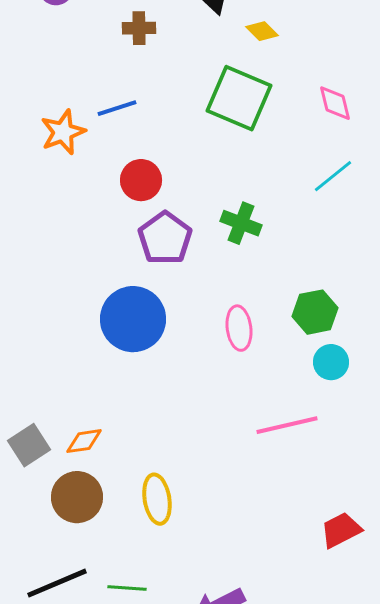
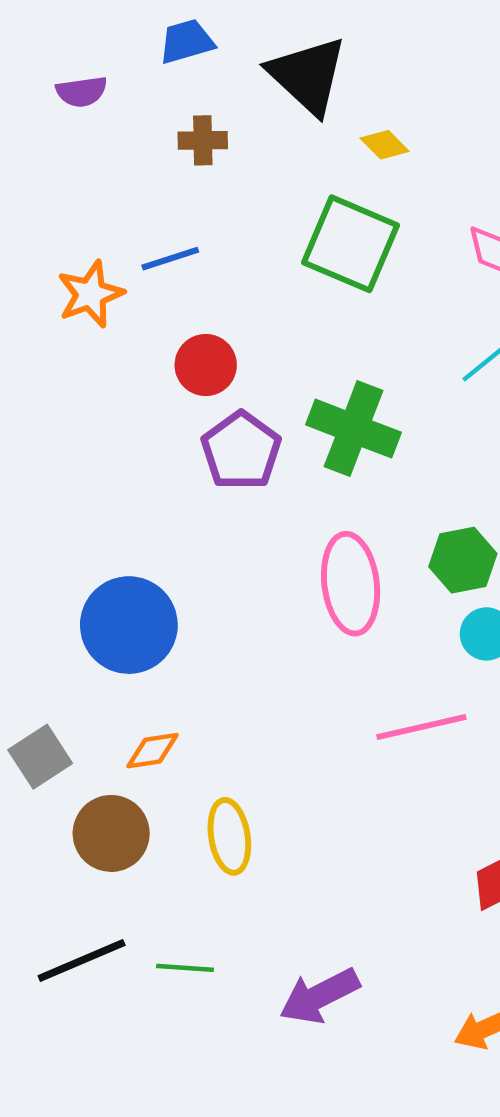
green cross: (241, 223) -> (353, 429), size x1.5
blue circle: (133, 319) -> (129, 625), moved
pink ellipse: (239, 328) -> (351, 584), size x1.5
orange diamond: (84, 441) -> (153, 751), moved

